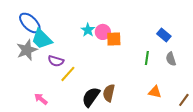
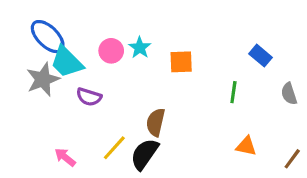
pink circle: (103, 32) -> (111, 51), moved
gray semicircle: (171, 59) -> (289, 94), moved
yellow line: (68, 74) -> (114, 148), moved
brown semicircle: (109, 93) -> (156, 122), moved

